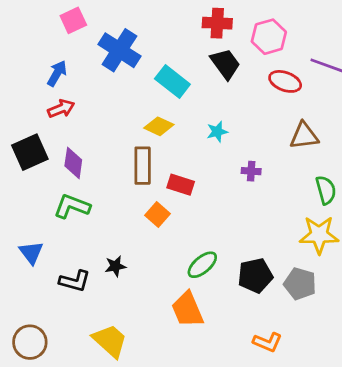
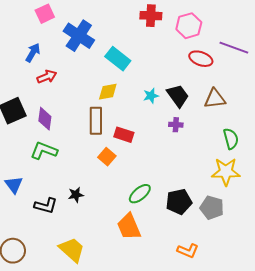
black trapezoid: (225, 64) -> (178, 96), moved
red arrow: (61, 109) -> (47, 77), moved
yellow diamond: (159, 126) -> (108, 92), turned -35

